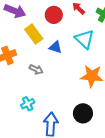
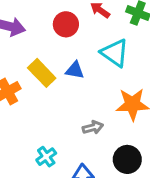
yellow rectangle: (34, 34) -> (42, 73), moved
gray arrow: (36, 69) -> (93, 127), moved, turned -32

